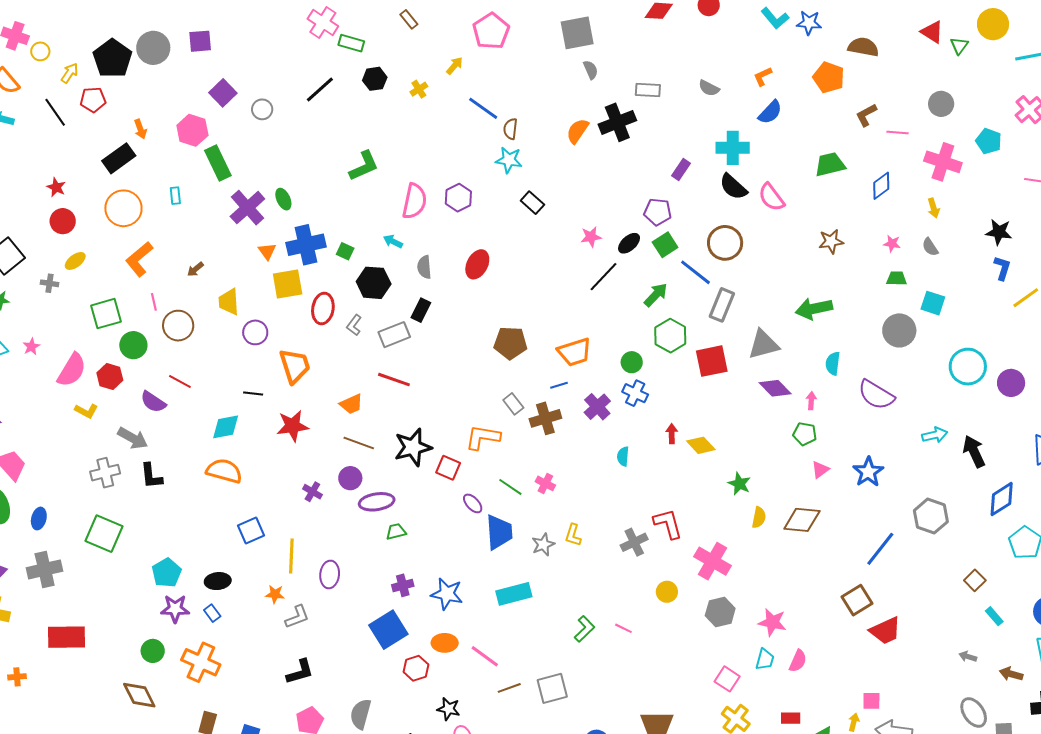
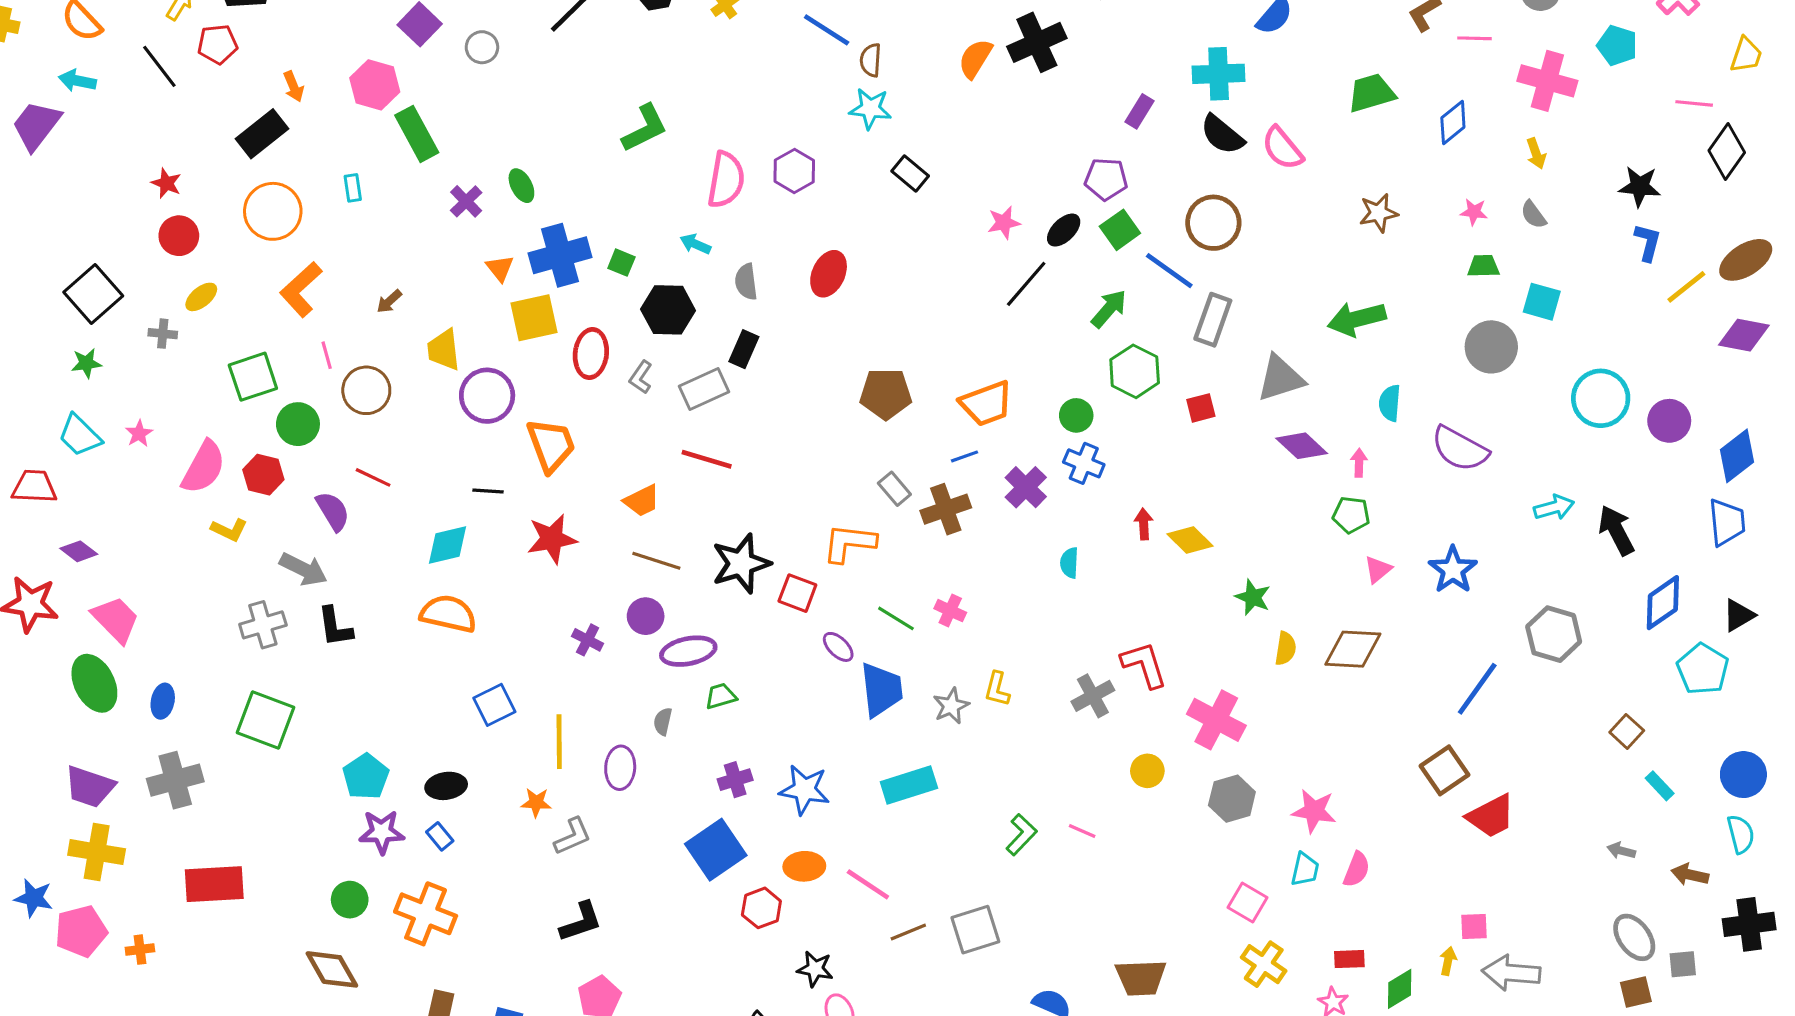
purple cross: (247, 208) -> (466, 201), size x0.6
purple circle: (255, 332) -> (487, 396), size x1.4
red square: (712, 361) -> (1201, 408), size x0.6
purple semicircle: (153, 402) -> (333, 511), turned -152
gray semicircle: (361, 714) -> (663, 721), moved, size x0.6

